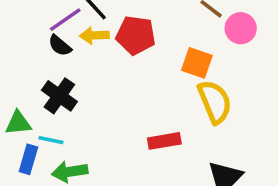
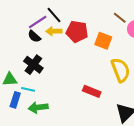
orange square: (197, 63) -> (103, 41), moved
red rectangle: (164, 141) -> (92, 91), turned 30

